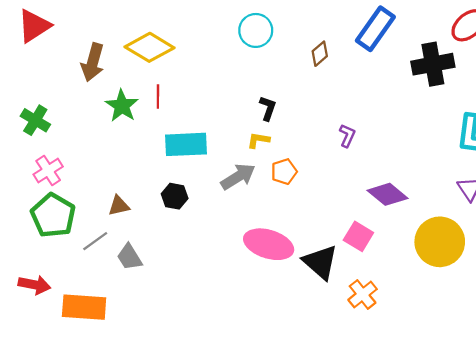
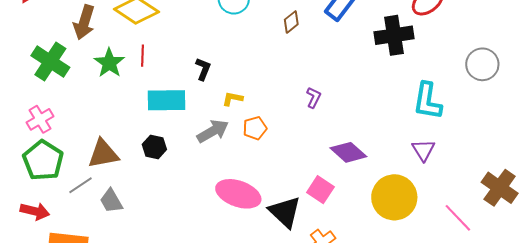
black L-shape: (268, 108) -> (203, 69), moved
green cross: (35, 120) -> (50, 62), moved, size x1.4
brown triangle: (119, 206) -> (103, 154), size x1.6
red arrow: (34, 285) -> (35, 211), moved

